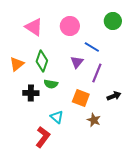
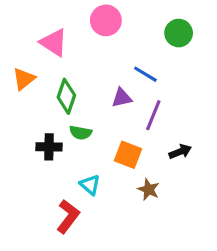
pink circle: (70, 26) -> (106, 20), moved
purple triangle: (77, 62) -> (122, 98), turned 40
orange triangle: (17, 64) -> (24, 79), moved

